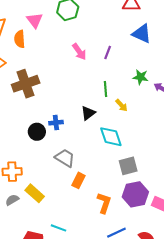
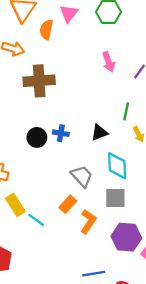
gray trapezoid: (65, 158) -> (82, 176), moved
gray square: (128, 166) -> (115, 198), moved
orange L-shape: (104, 203) -> (88, 222), moved
cyan line: (59, 228) -> (36, 220), moved

